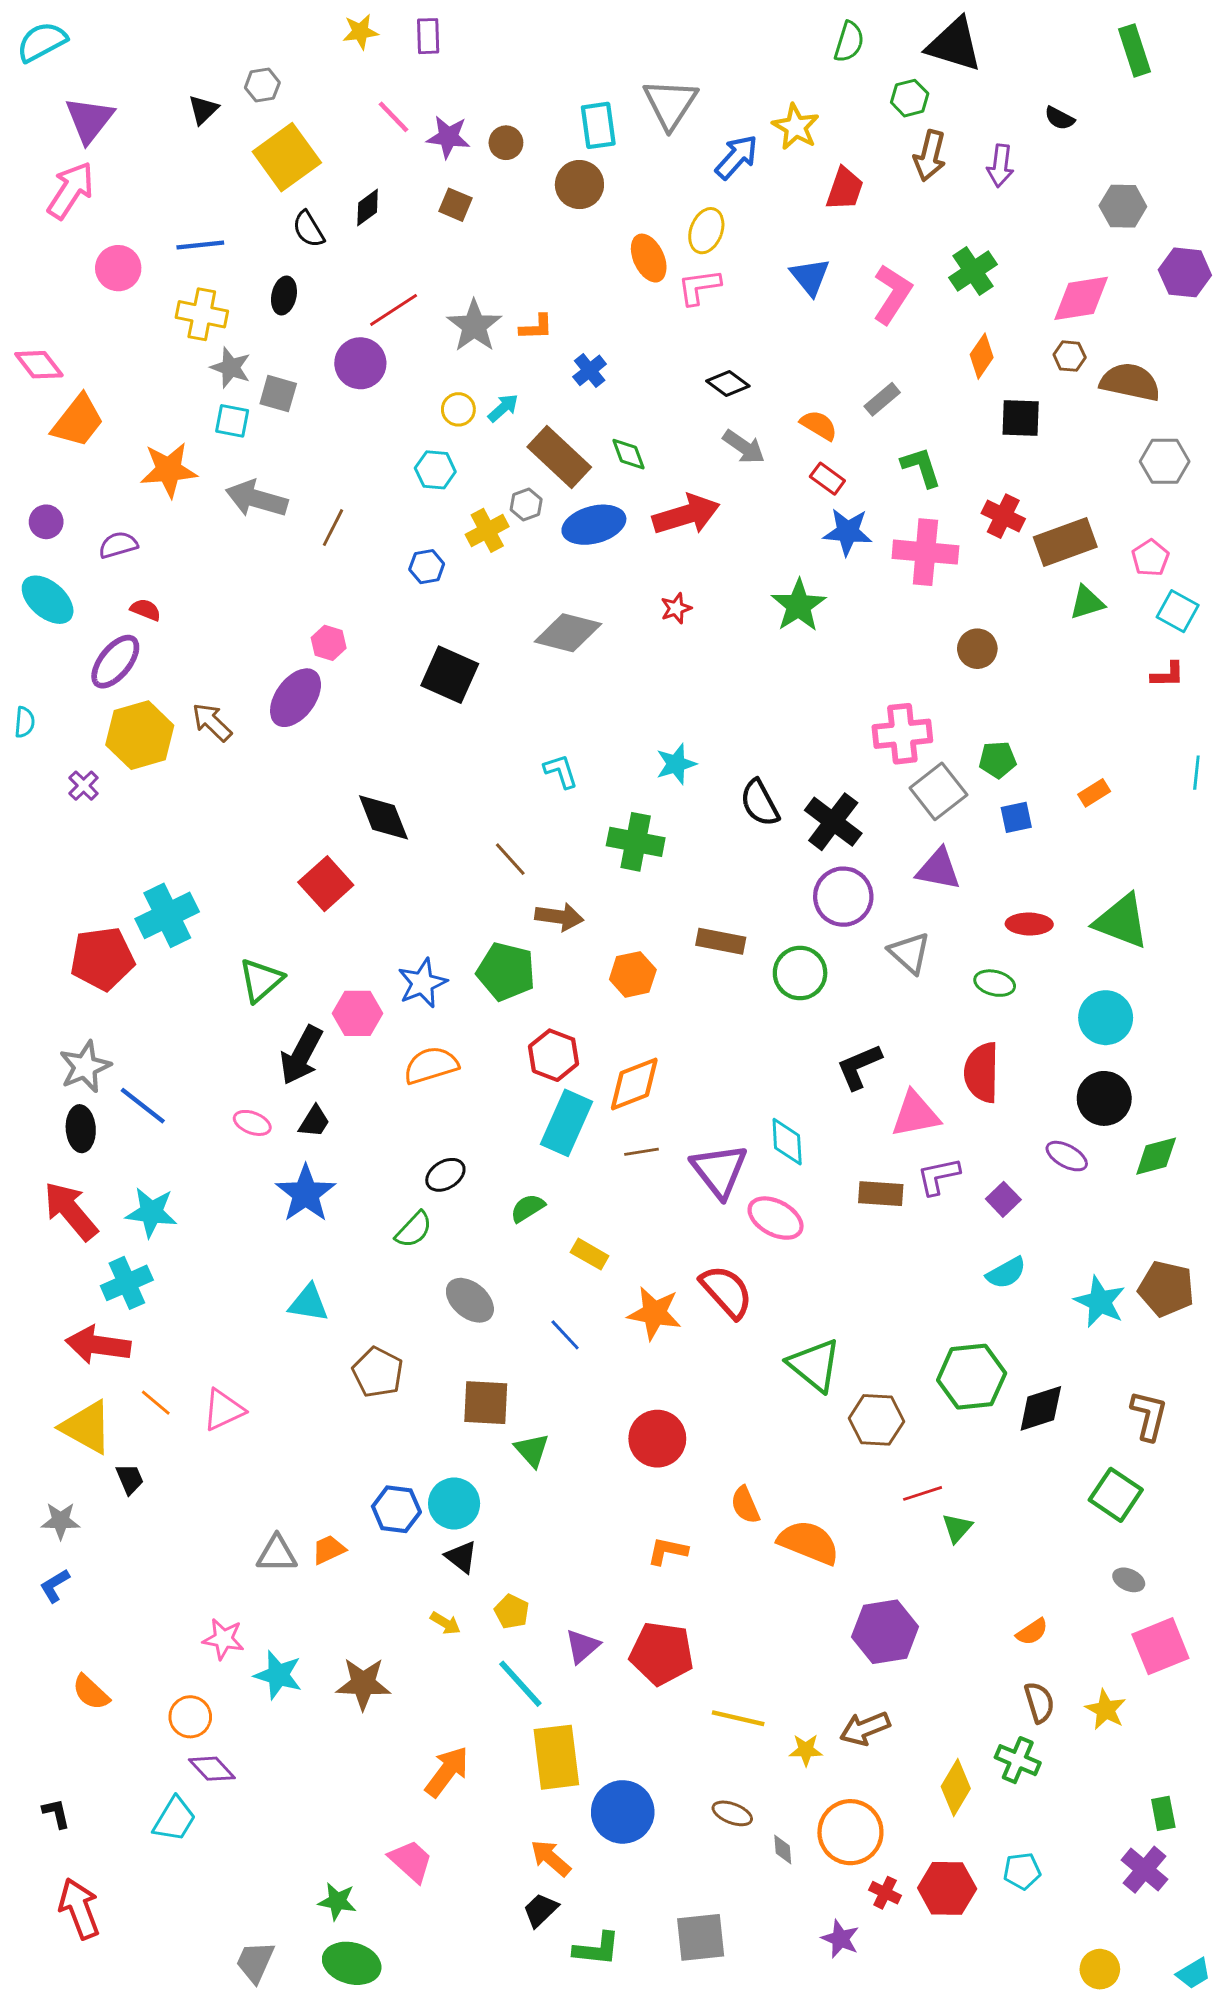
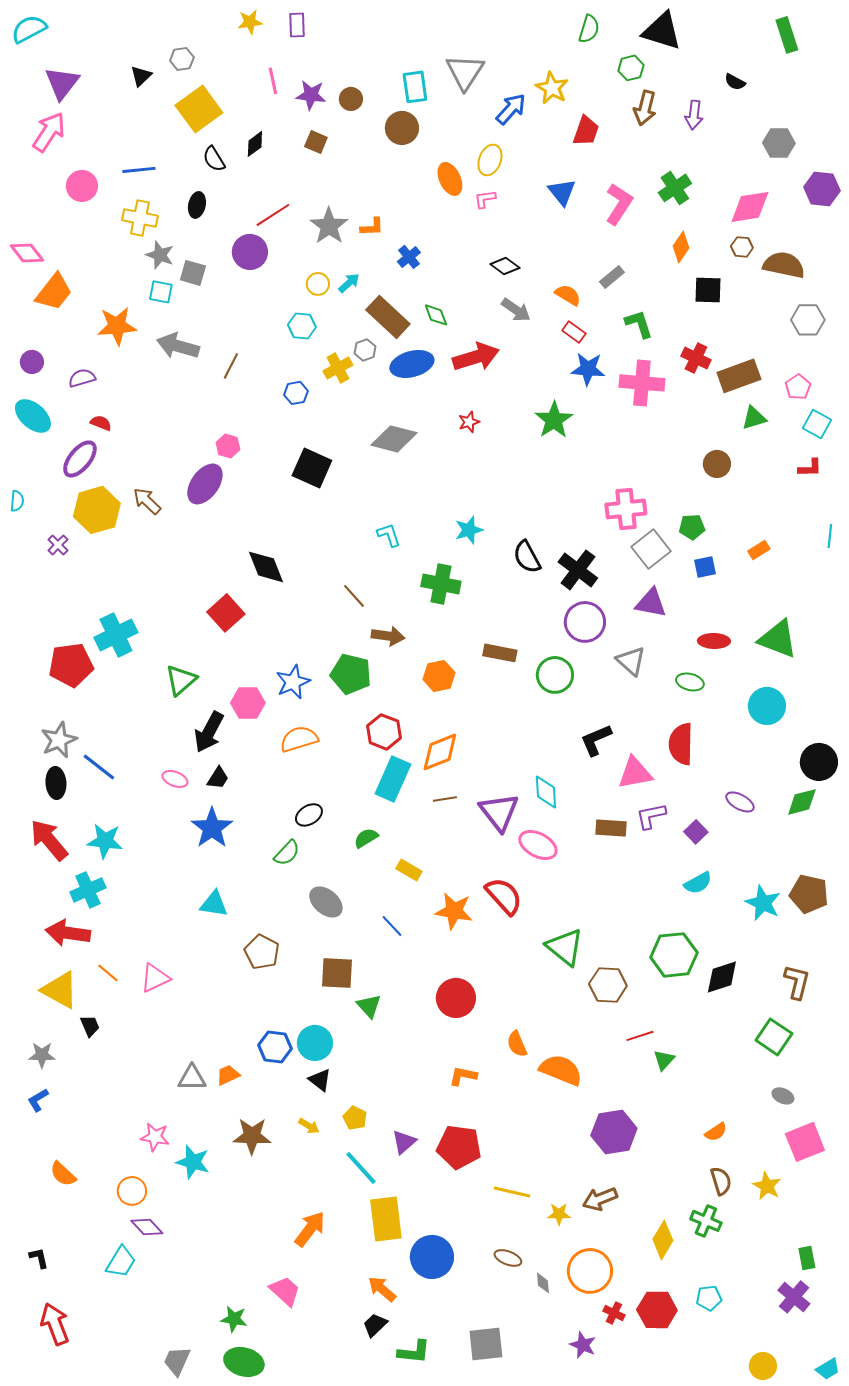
pink line: (394, 117) -> (273, 81), turned 32
pink L-shape: (699, 287) -> (485, 199), size x0.7
brown circle: (977, 649) -> (717, 464), moved
black circle: (1104, 1098) -> (819, 762), moved
brown star: (363, 1684) -> (252, 1136), moved

